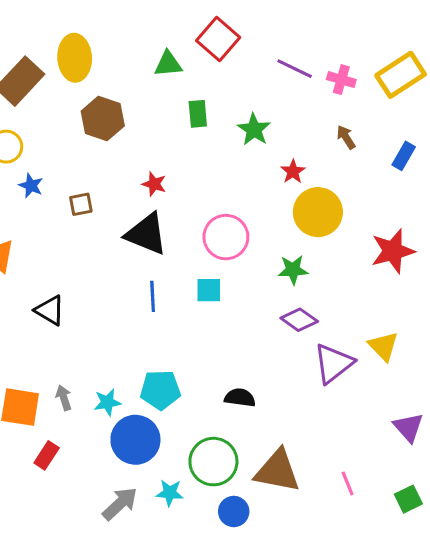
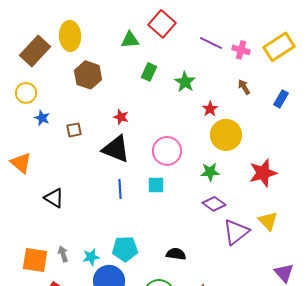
green rectangle: (198, 114) -> (149, 72), turned 30
red star: (393, 251) -> (263, 173), moved

